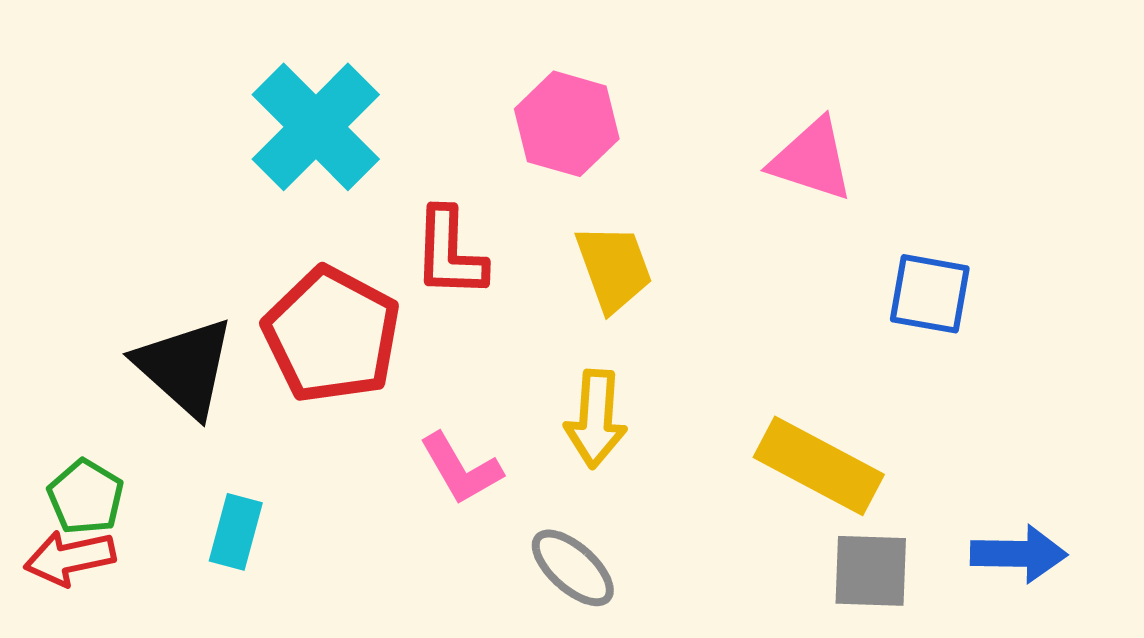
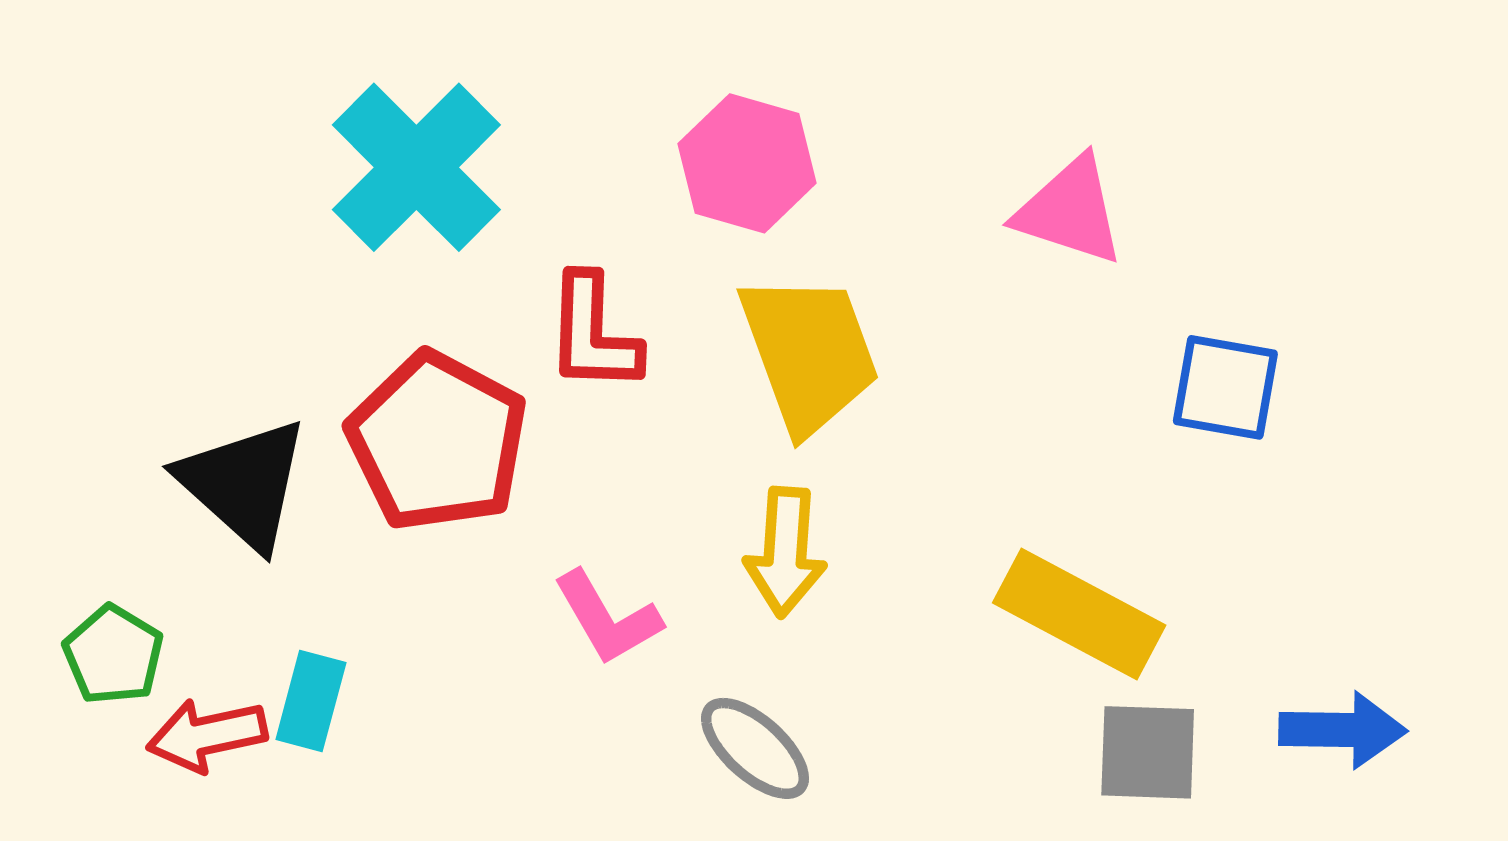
yellow trapezoid: (614, 268) -> (809, 353), size x1.4
red arrow: (70, 558) -> (207, 735), moved

